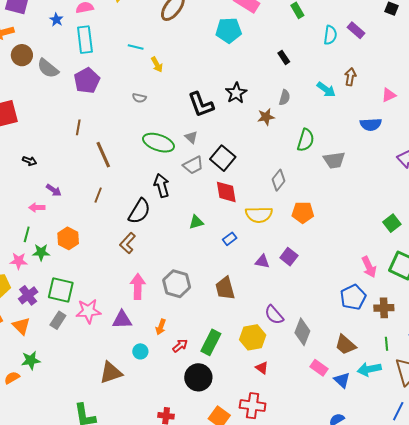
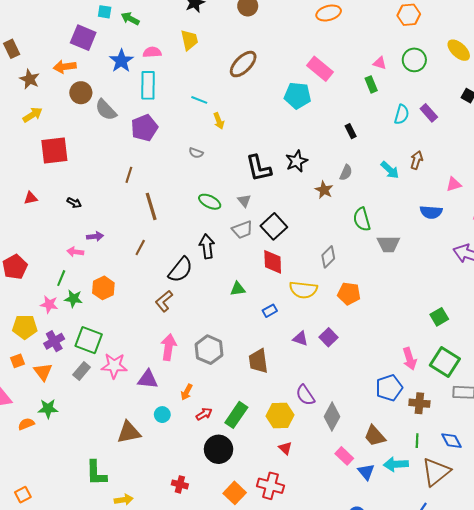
blue star: (56, 20) -> (121, 61), size x1.6
brown star: (266, 117) -> (324, 190), turned 30
green semicircle: (306, 140) -> (362, 219), turned 140
green ellipse: (158, 143) -> (210, 202), size x0.7
purple arrow: (54, 190) -> (95, 236), turned -49

